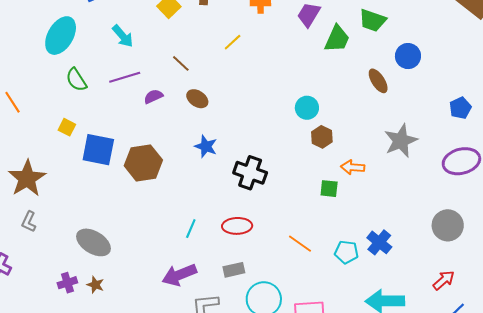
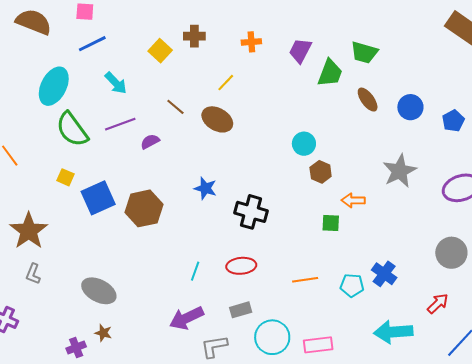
blue circle: (408, 56) -> (410, 107), moved
green semicircle: (76, 80) -> (72, 129), size x1.5
brown ellipse: (378, 81) -> (368, 100), moved
brown ellipse: (197, 99) -> (217, 119), moved, size x1.4
blue pentagon: (460, 108) -> (453, 121), moved
blue square: (98, 150) -> (98, 198), turned -32
orange line: (300, 244) -> (305, 280), turned -40
red arrow: (444, 280) -> (438, 304), moved
purple cross: (67, 283) -> (76, 348), moved

